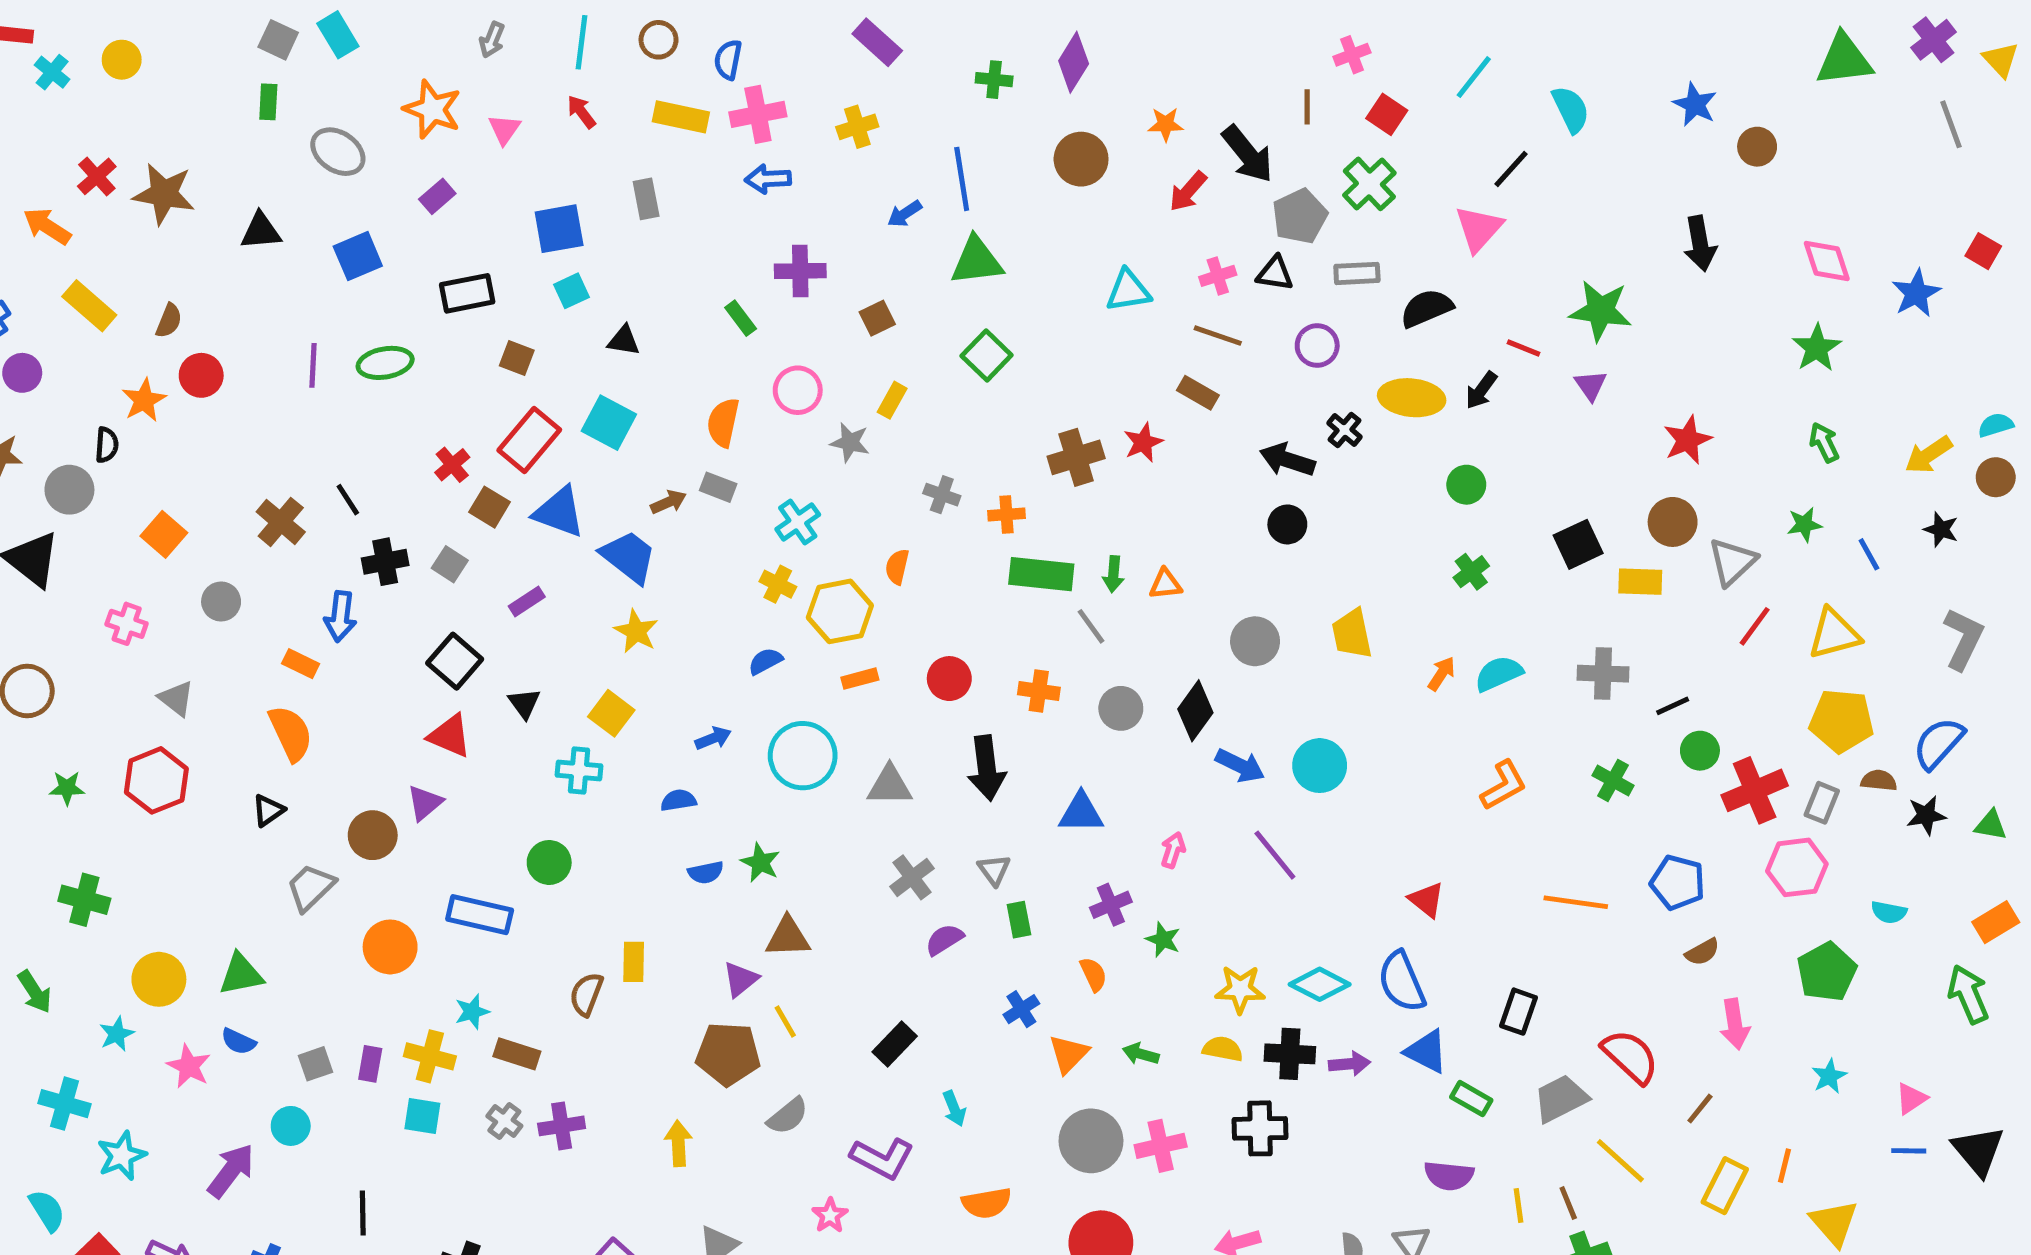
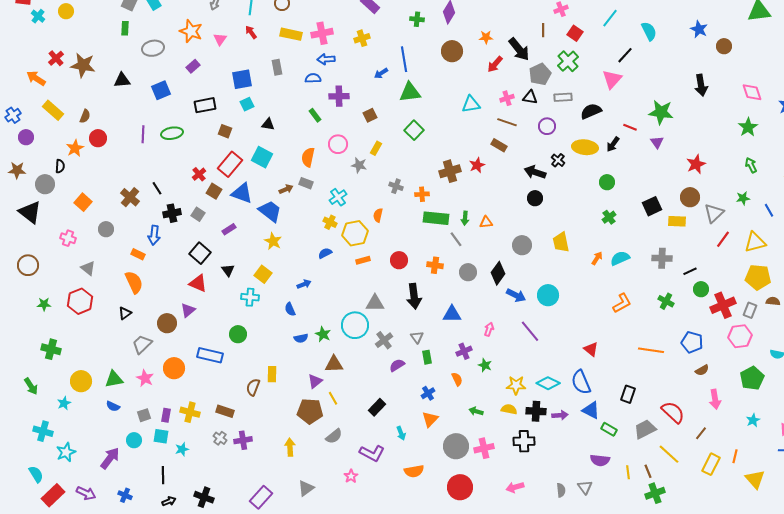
blue semicircle: (728, 60) -> (313, 78), moved, turned 77
gray ellipse: (338, 152) -> (153, 48), turned -45
cyan circle: (803, 756) -> (355, 325), moved
blue semicircle: (678, 800) -> (290, 309), turned -104
cyan star: (472, 1012) -> (182, 449), moved
orange triangle: (1069, 1054) -> (430, 419), moved
pink star: (189, 1066) -> (145, 378), moved
cyan square: (422, 1116) -> (161, 436), moved

